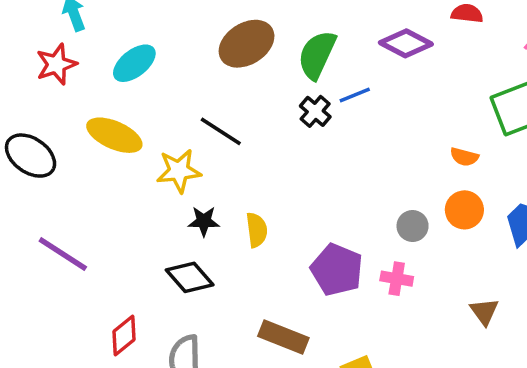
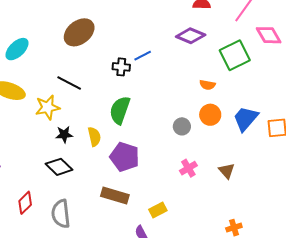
purple diamond: (406, 43) -> (191, 36), moved
green semicircle: (317, 55) -> (120, 110), moved
black cross: (315, 111) -> (121, 67), turned -30
purple pentagon: (337, 270) -> (125, 157), moved
pink cross: (397, 279) -> (188, 168), moved, turned -36

